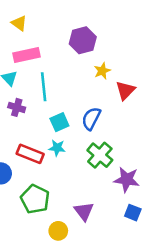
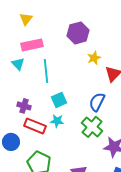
yellow triangle: (19, 23) -> (26, 19), turned 32
purple cross: (17, 107) -> (24, 106), moved
blue semicircle: (91, 118) -> (97, 102), moved

